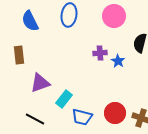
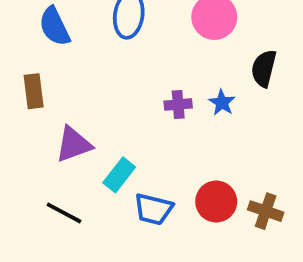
purple cross: (100, 53) -> (178, 105), moved

